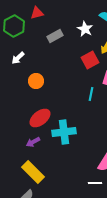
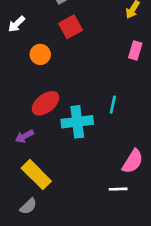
red square: (90, 60) -> (71, 27), moved
cyan line: (91, 94) -> (113, 105), moved
purple arrow: (33, 142) -> (24, 136), moved

